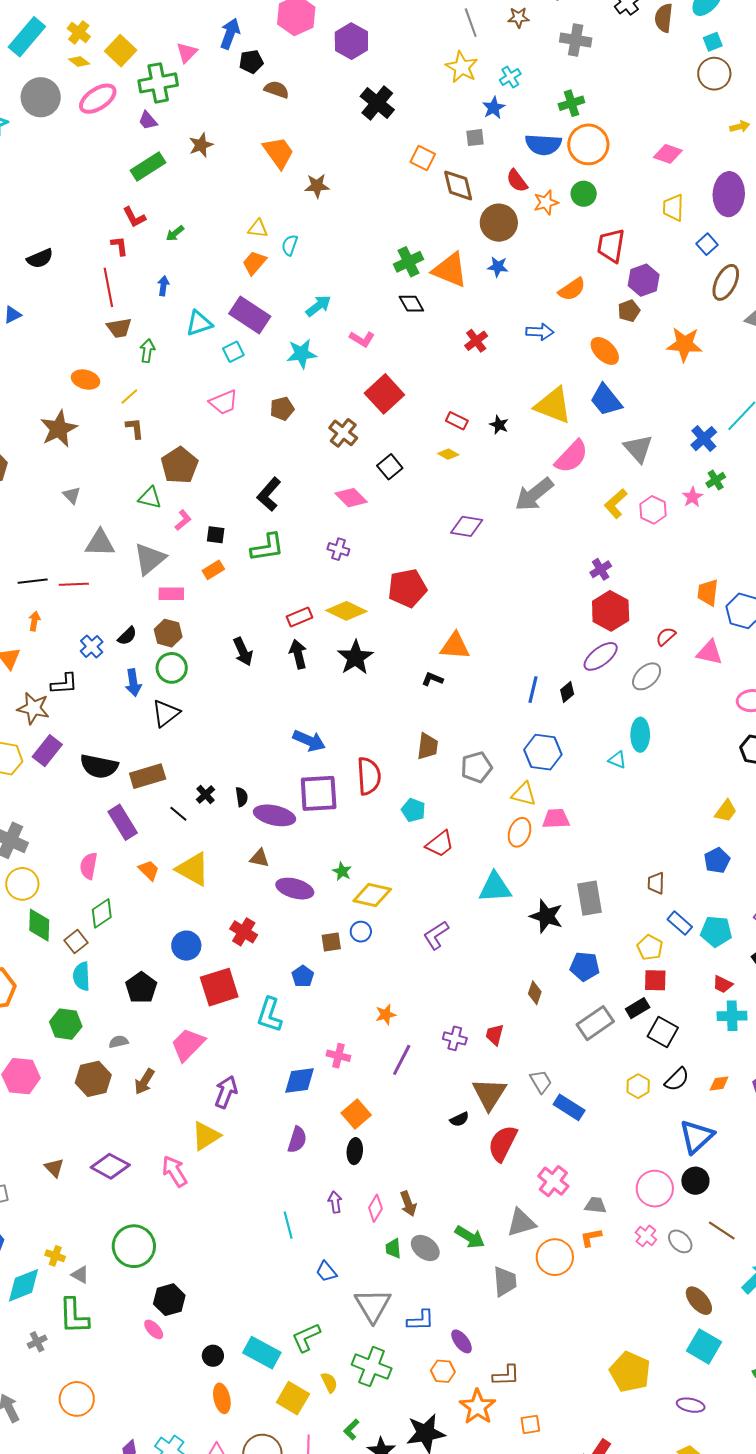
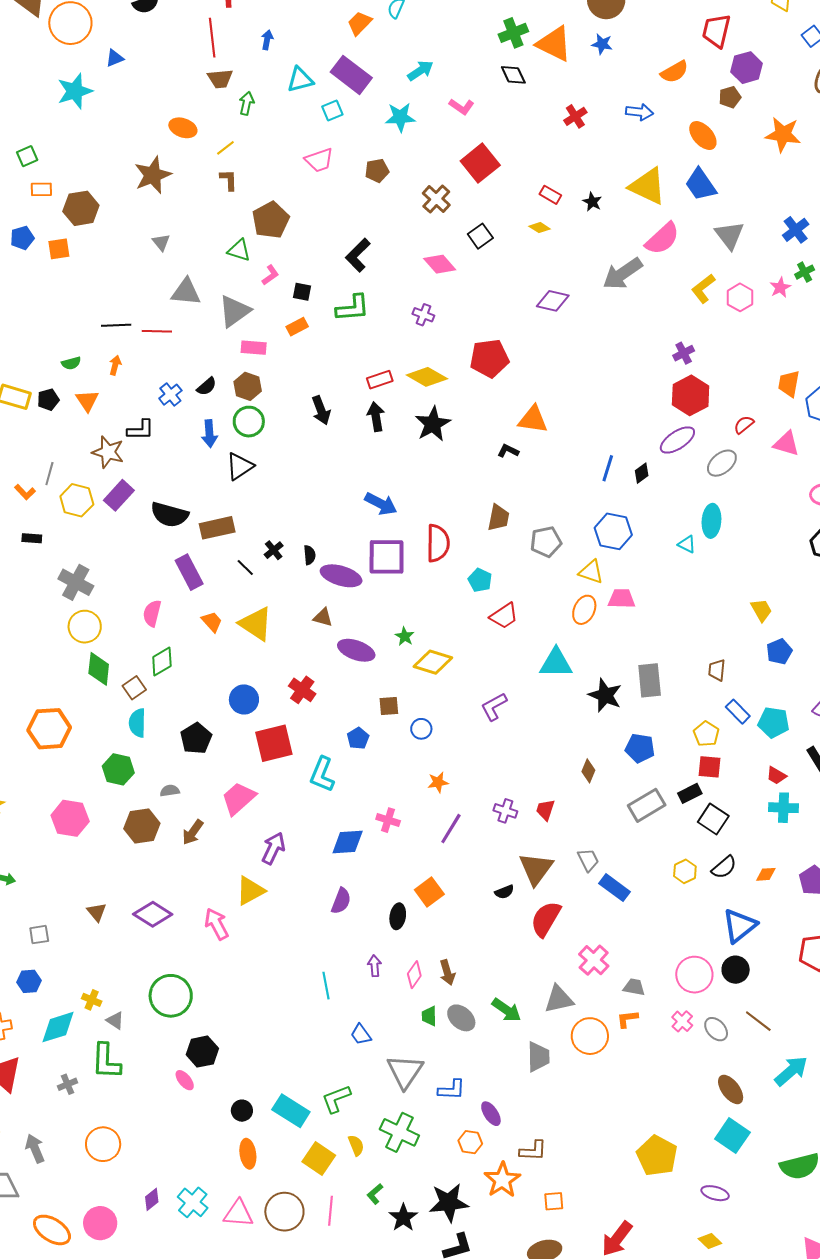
yellow trapezoid: (726, 811) -> (761, 610), moved, turned -70
blue circle: (361, 932) -> (421, 729), moved
orange square: (356, 1114) -> (429, 892), moved

